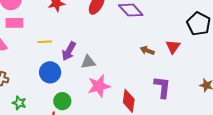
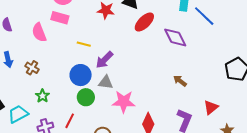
red triangle: (173, 47) -> (211, 107), moved
gray triangle: (88, 62) -> (106, 82), moved
green circle: (62, 101) -> (86, 97), moved

